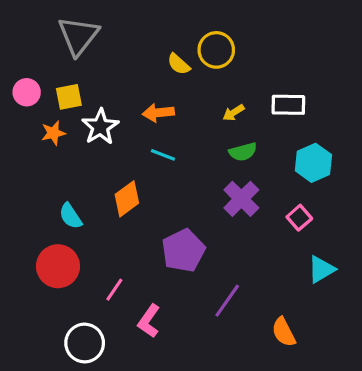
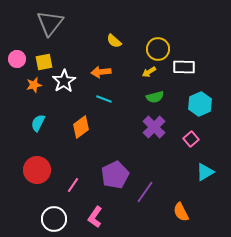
yellow circle: (216, 50) -> (158, 49), moved
cyan semicircle: (71, 216) -> (38, 123), moved, turned 60
purple pentagon: (183, 251) -> (115, 175), moved
pink L-shape: (149, 321) -> (95, 217), moved

